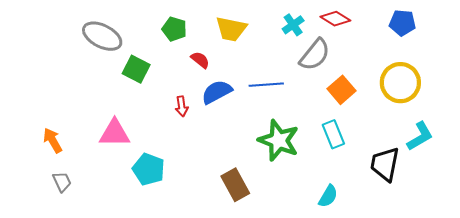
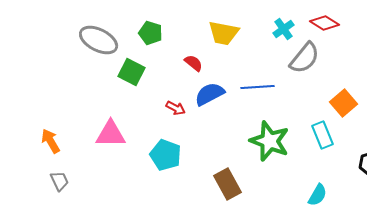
green pentagon: (174, 29) -> (151, 33), moved
orange square: (342, 90) -> (344, 103), moved
red arrow: (182, 106) -> (176, 108), turned -54
cyan pentagon: (149, 169) -> (166, 155), moved

